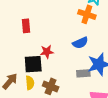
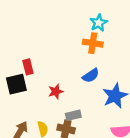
black square: (33, 64) -> (16, 84), moved
gray rectangle: (83, 73) -> (73, 115), moved

